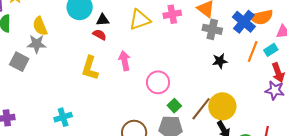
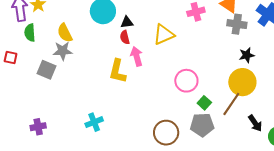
yellow triangle: (140, 20) -> (164, 35), moved
red semicircle: (99, 35) -> (125, 37), turned -128
pink arrow: (125, 61) -> (137, 56), moved
yellow circle: (222, 106) -> (242, 82), moved

